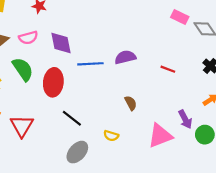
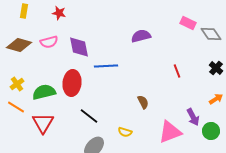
purple semicircle: (125, 57) -> (141, 36), moved
green semicircle: (23, 69) -> (44, 92), moved, turned -70
red line: (168, 69) -> (177, 71), turned 48

